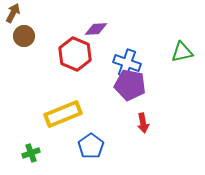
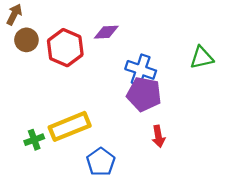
red hexagon: (75, 54) -> (65, 48), moved
green cross: (31, 153) -> (34, 140), moved

